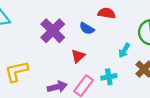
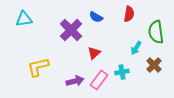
red semicircle: (107, 13) -> (129, 14), moved, turned 91
blue semicircle: (87, 29) -> (96, 17), moved

